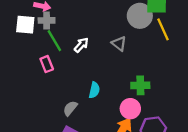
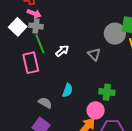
white square: (25, 25) -> (18, 27), turned 30
pink rectangle: (47, 64) -> (31, 63), size x1.5
gray semicircle: (70, 108) -> (45, 103), turned 72

